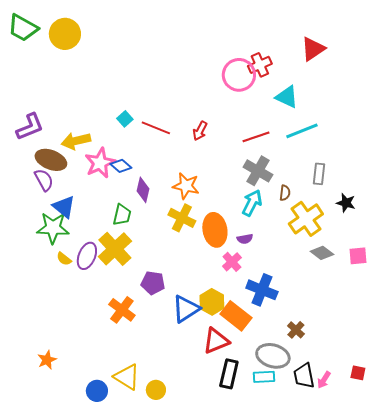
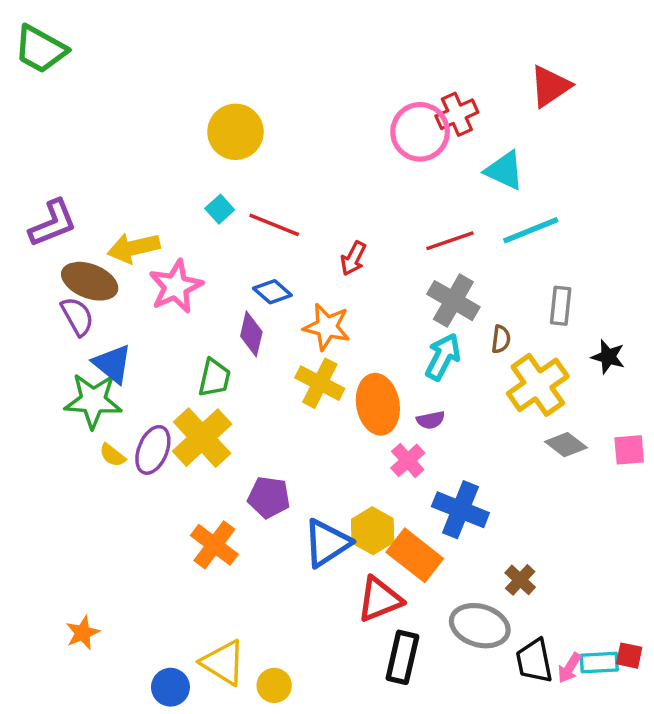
yellow circle: (65, 34) -> (236, 132), moved
red arrow: (200, 131) -> (353, 258), moved
blue diamond: (121, 166) -> (272, 292), moved
cyan rectangle: (264, 377) -> (599, 663), moved

